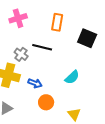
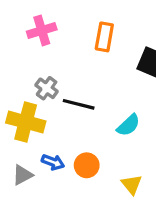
black line: (42, 47) -> (79, 104), moved
blue arrow: (35, 83) -> (53, 162), moved

